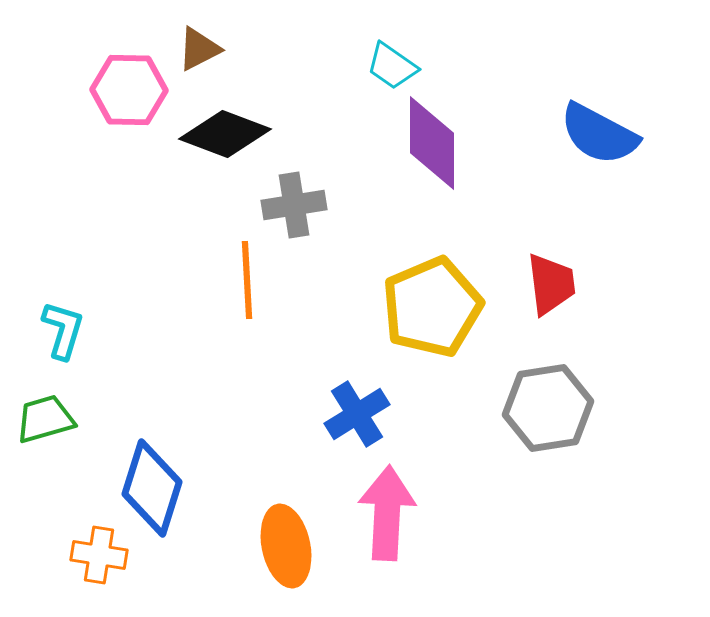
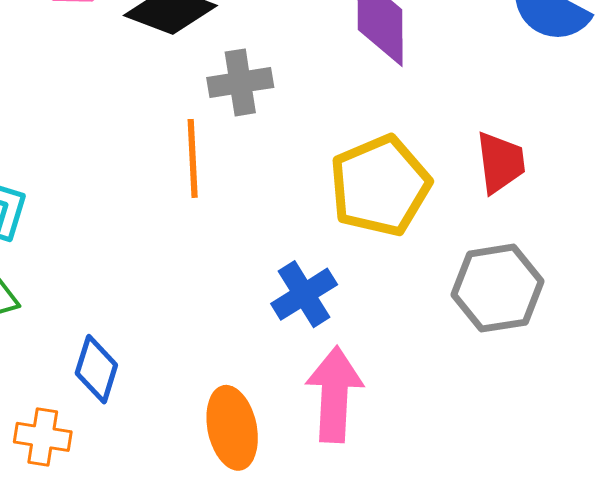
blue diamond: (152, 488) -> (96, 369), size x0.7

